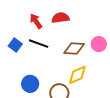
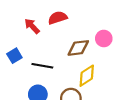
black line: (39, 44) -> (42, 66), moved
blue square: (15, 45) -> (14, 56), turned 32

